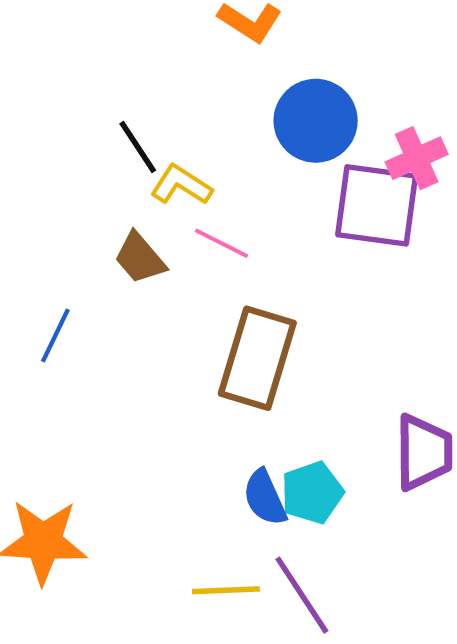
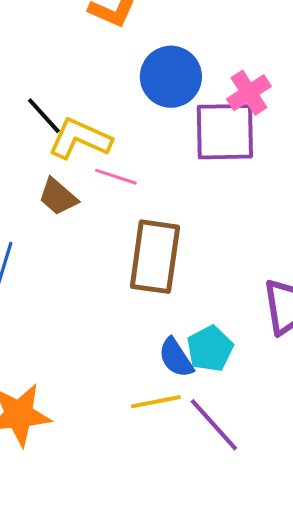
yellow L-shape: (181, 185) -> (80, 139), size x1.4
yellow line: (226, 590) -> (156, 402), moved

